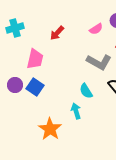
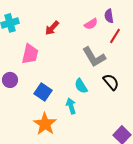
gray L-shape: (99, 62) -> (94, 57), turned 30
blue square: (35, 87) -> (43, 92), moved

